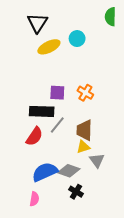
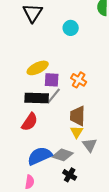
yellow ellipse: (49, 47) -> (38, 68), moved
gray line: (57, 125) -> (54, 96), moved
yellow triangle: (83, 147) -> (77, 132), turned -40

